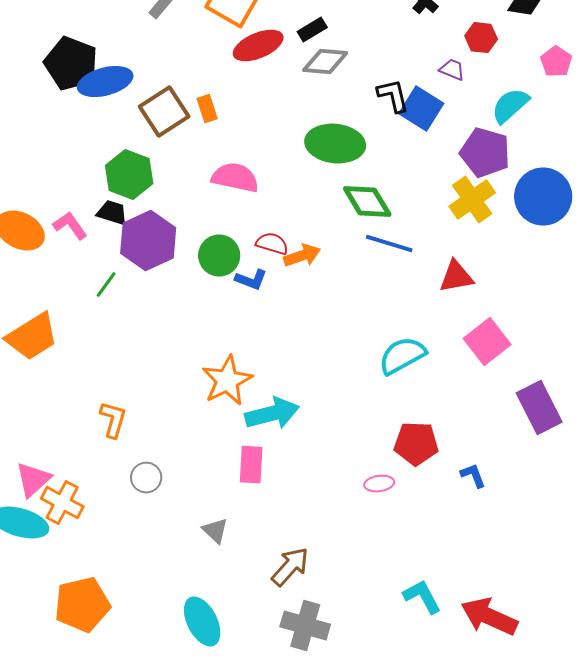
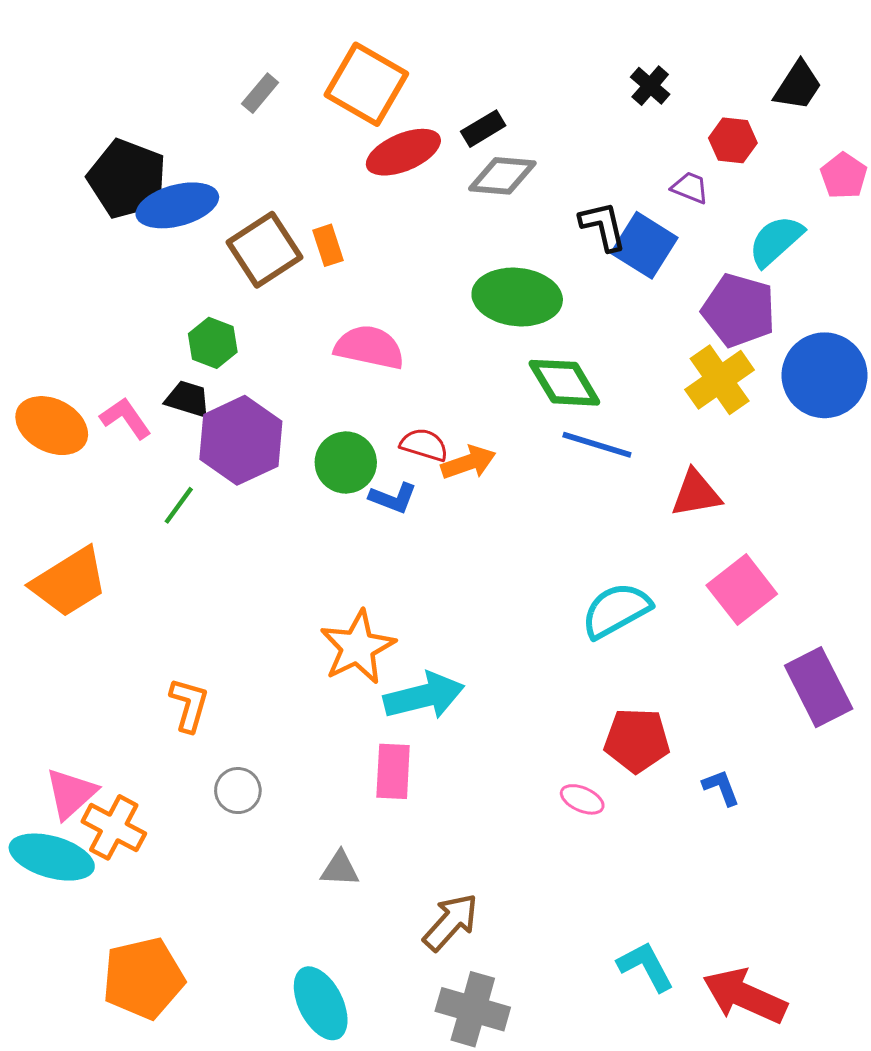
green hexagon: (129, 175) -> (213, 343), size x0.7
pink ellipse: (379, 484) -> (582, 799), turned 32
gray triangle: (215, 531) -> (340, 869), turned -40

